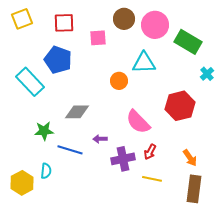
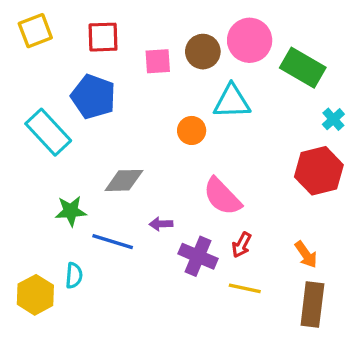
brown circle: (124, 19) -> (203, 52), moved
red hexagon: (180, 106) -> (319, 171), moved
purple cross: (123, 159) -> (198, 256), turned 35

